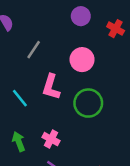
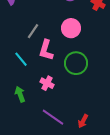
gray line: (34, 50) -> (33, 31), moved
pink cross: (51, 139) -> (47, 83), moved

